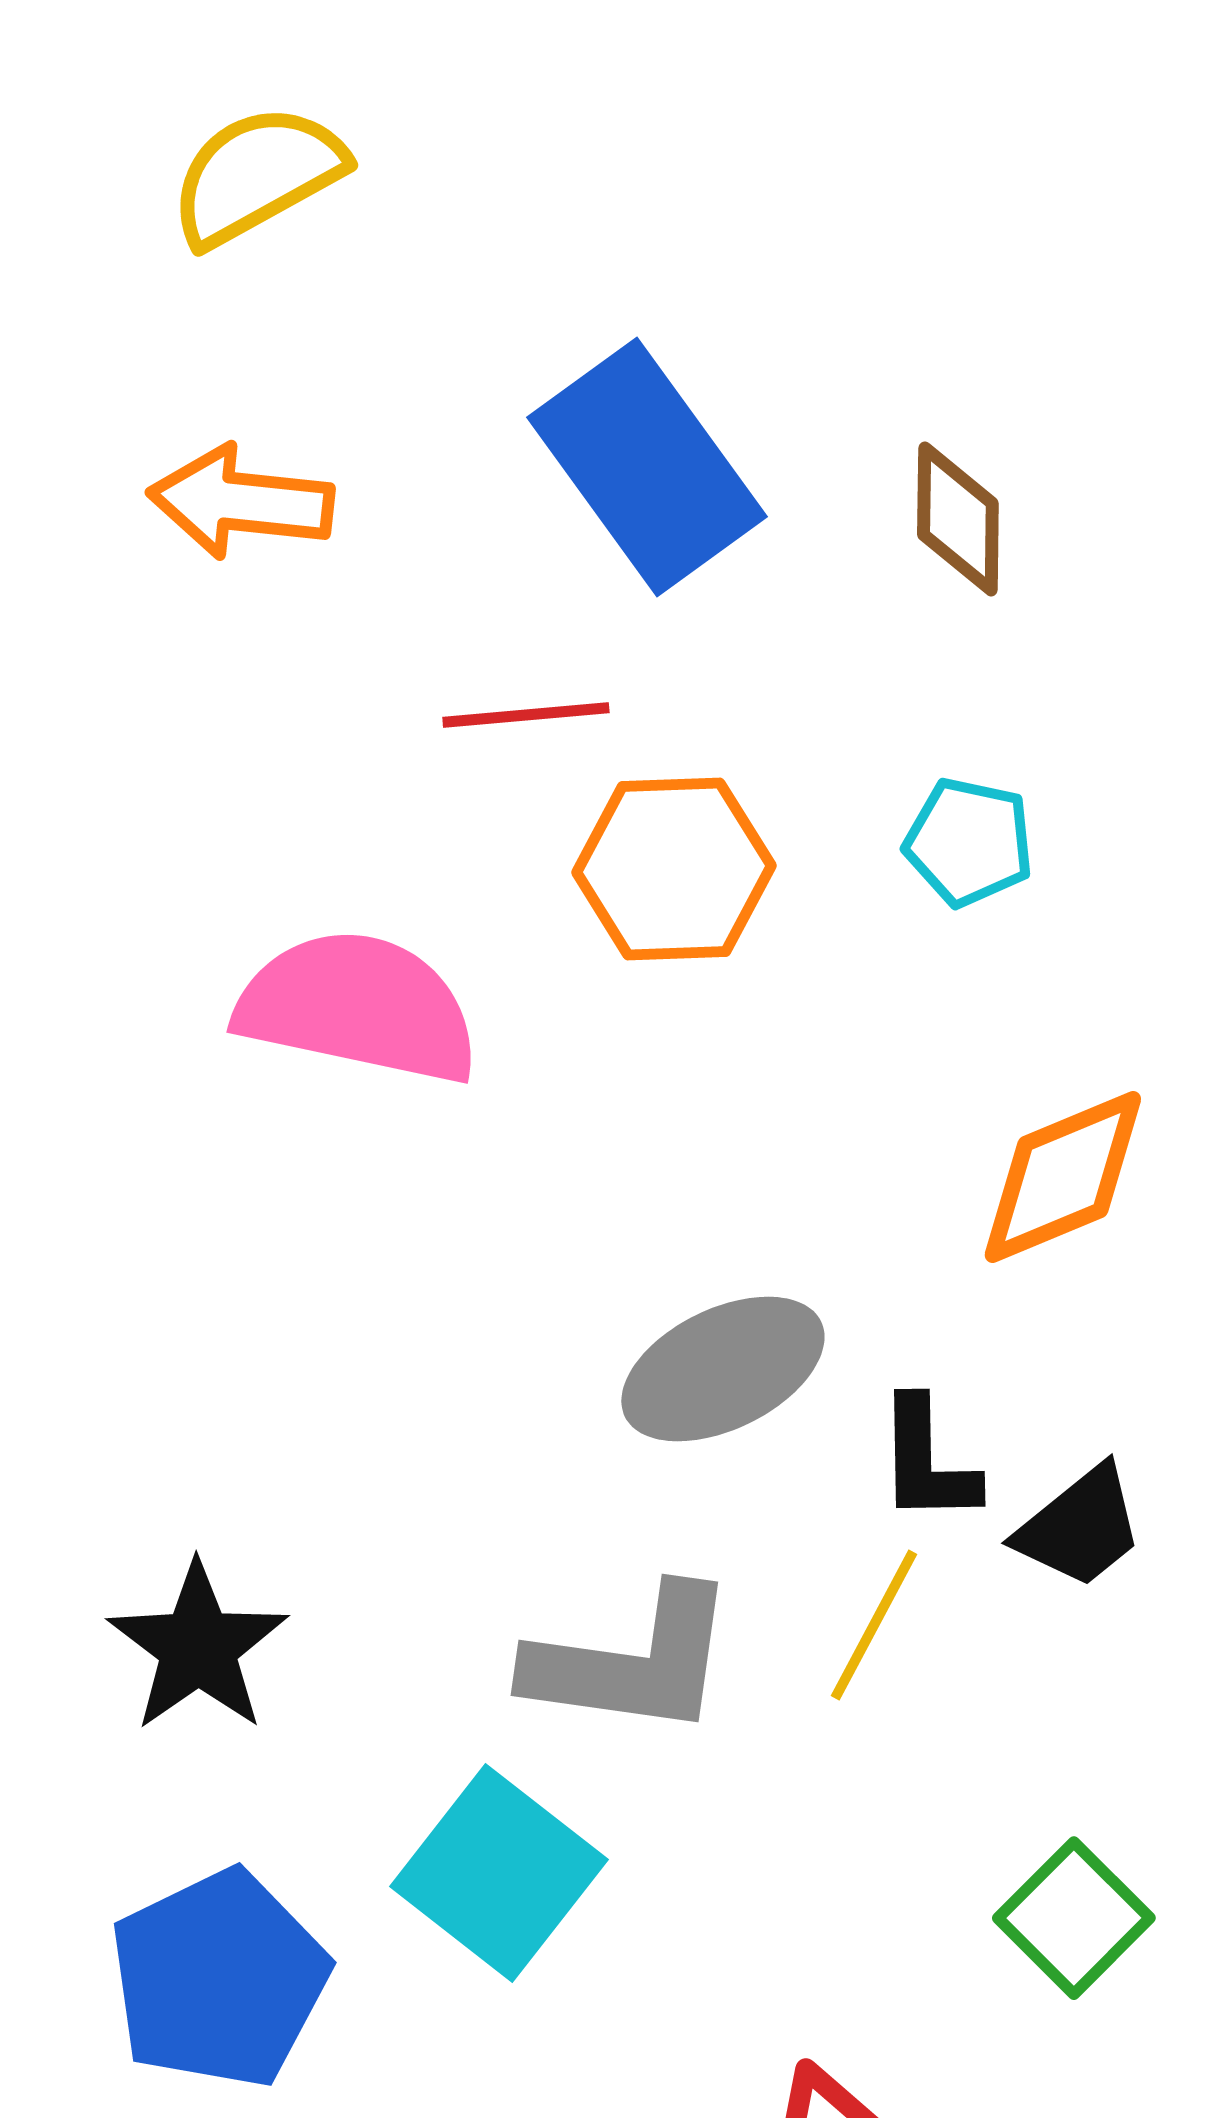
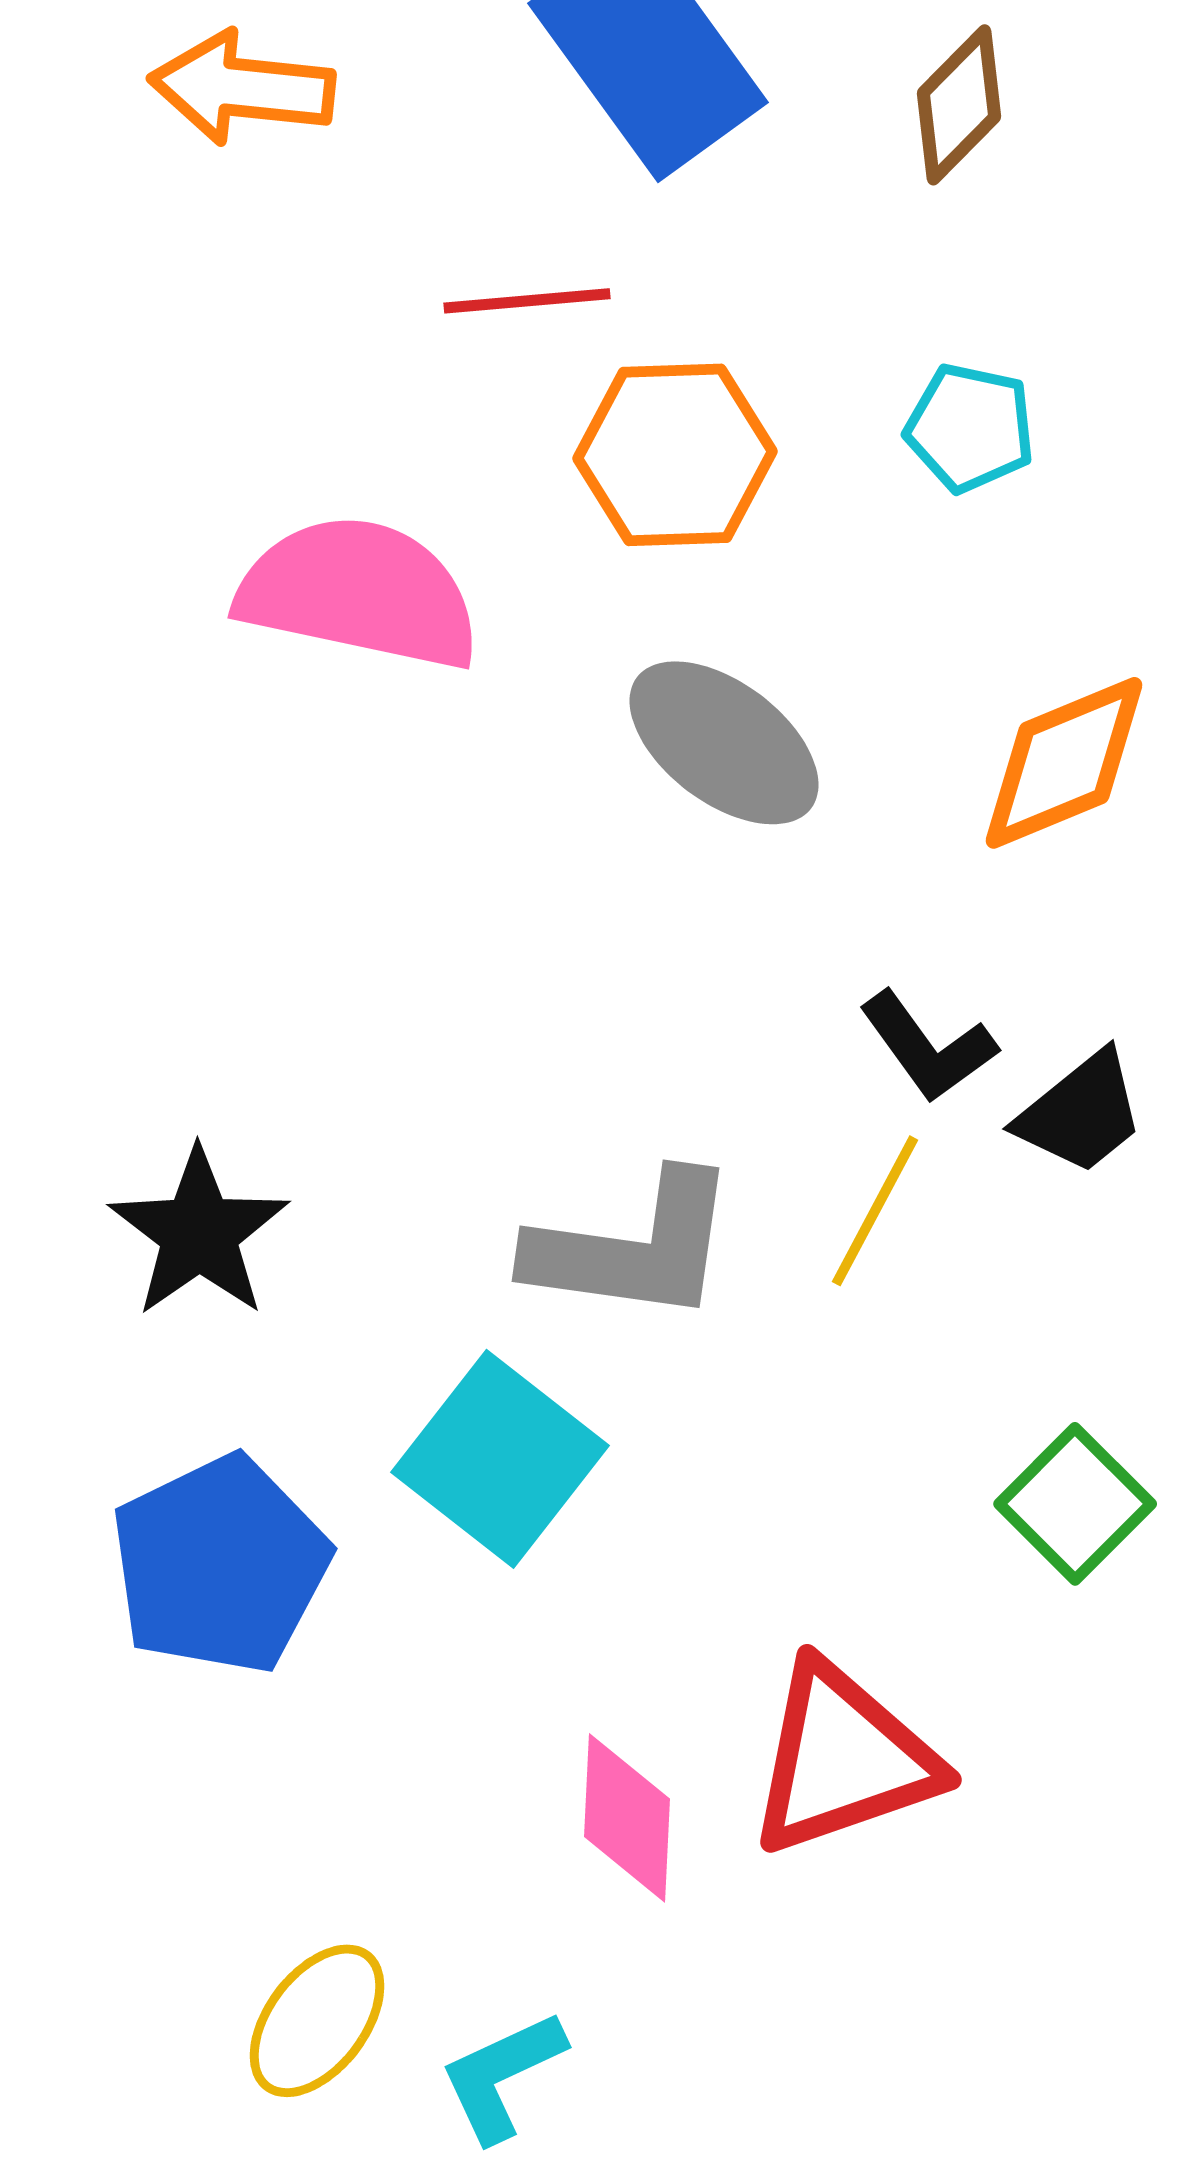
brown diamond: (958, 519) -> (959, 105), turned 44
gray ellipse: (723, 1369) -> (724, 743), moved, turned 63
black L-shape: (927, 1461) -> (928, 1047), turned -35

